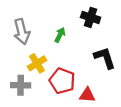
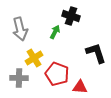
black cross: (91, 17) -> (71, 16), moved

